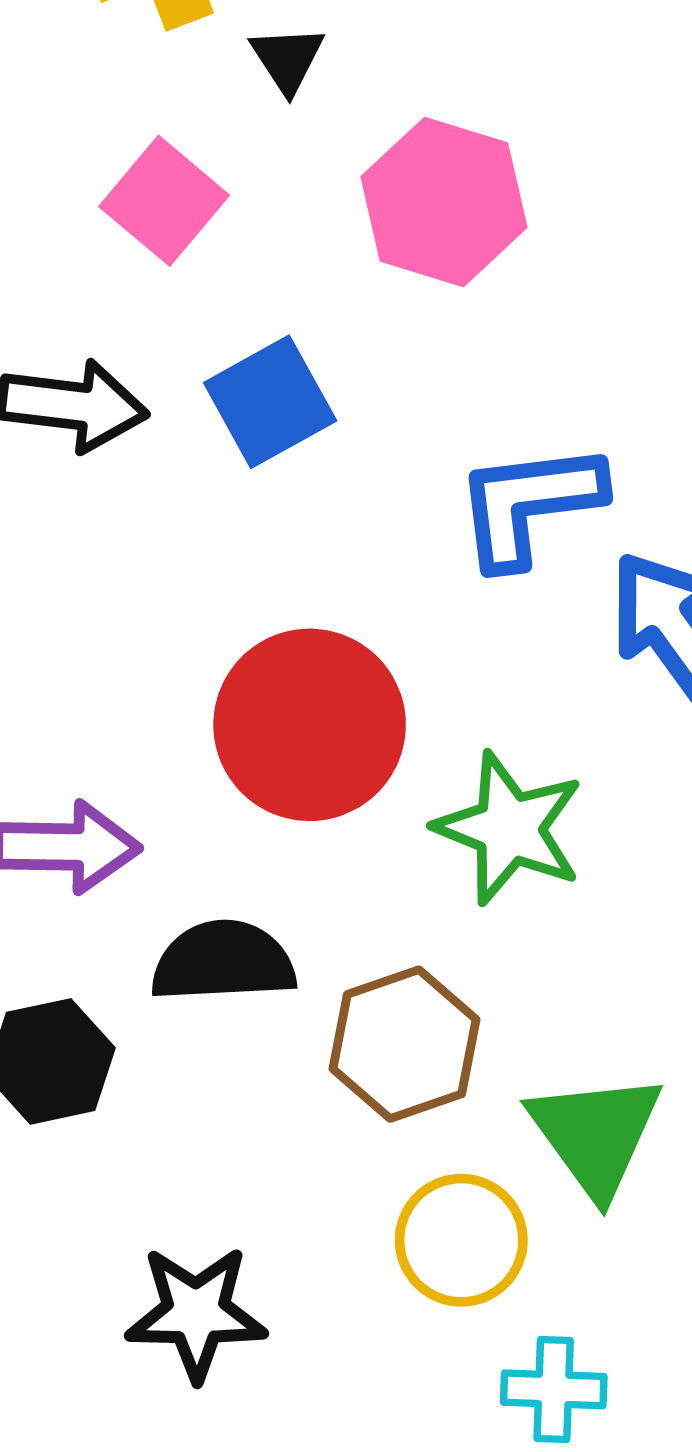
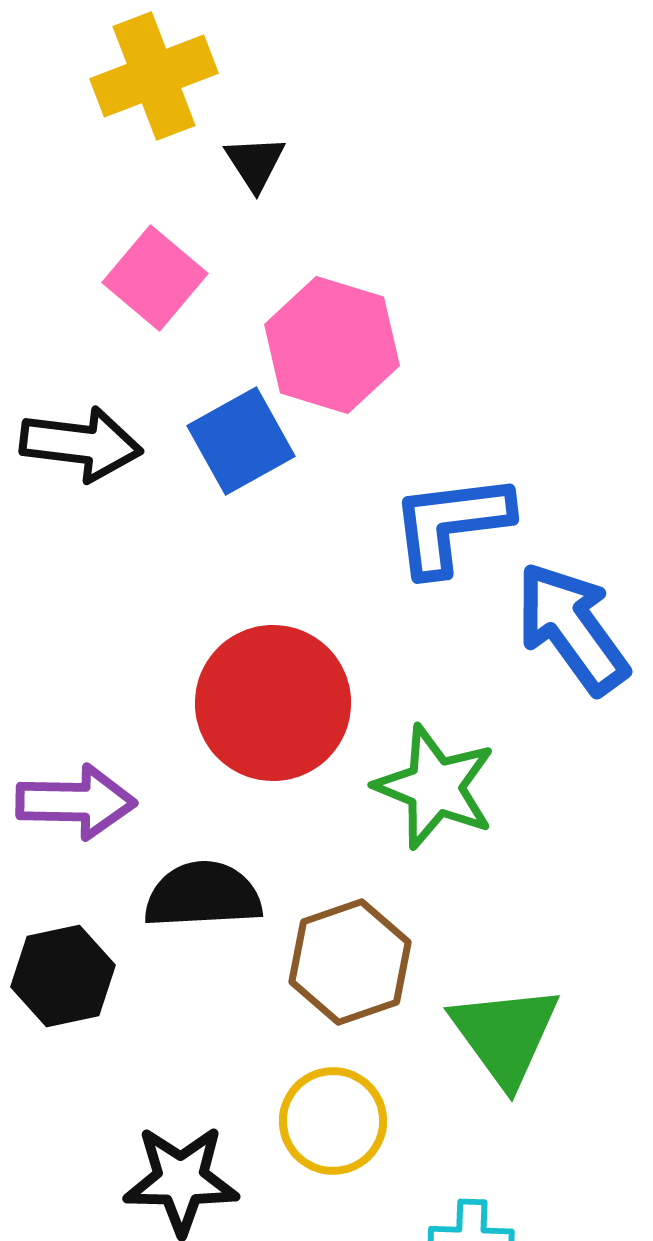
pink hexagon: (444, 202) -> (332, 345), moved
yellow circle: (461, 1240) -> (333, 1121), moved

